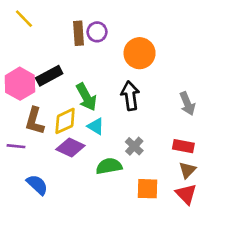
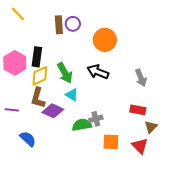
black rectangle: (49, 76) -> (37, 57), turned -54
black arrow: (130, 96) -> (98, 72), turned -60
brown L-shape: (35, 121) -> (38, 98), moved
yellow diamond: (65, 121) -> (40, 76), moved
gray cross: (134, 146) -> (96, 119), moved, turned 32
brown triangle: (187, 170) -> (151, 127), moved

